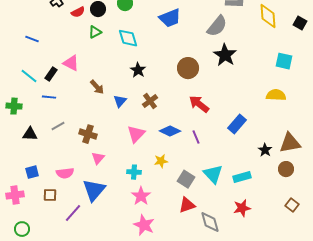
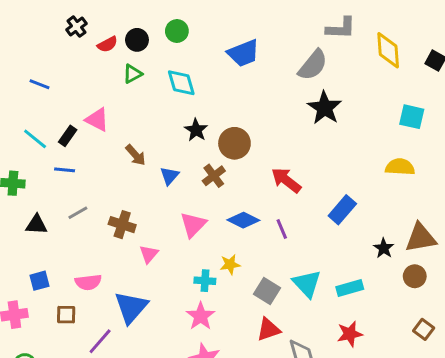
brown circle: (188, 68) -> (234, 143), moved
pink triangle: (98, 158) -> (149, 254), moved
cyan cross: (134, 172) -> (205, 281), moved

